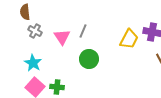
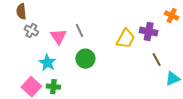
gray line: (83, 31) -> (79, 31), turned -48
cyan star: (33, 63) -> (47, 63), moved

